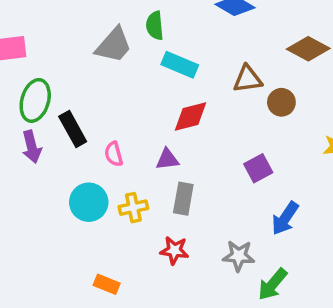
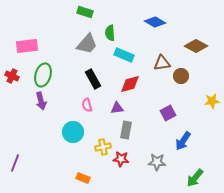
black rectangle: (73, 129) -> (93, 79), moved
yellow cross: (133, 208) -> (103, 147), moved
green arrow: (273, 284) -> (195, 178), moved

